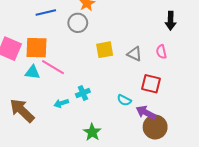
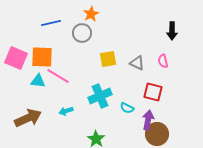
cyan cross: (83, 93) -> (100, 96), moved, size x1.6
brown arrow: (22, 111) -> (28, 118), turned 112
purple arrow: (146, 113) -> (148, 120), turned 72

